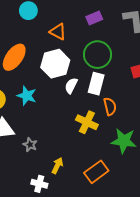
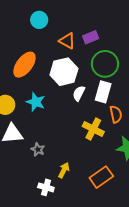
purple rectangle: (94, 18) -> (91, 37), moved

